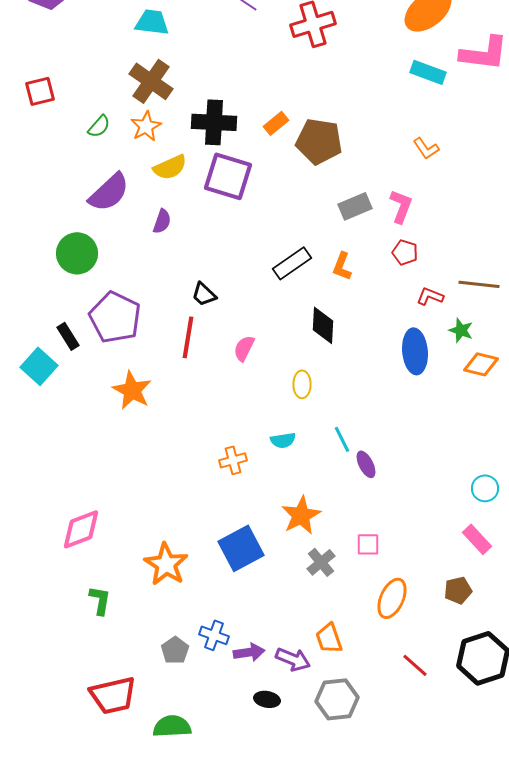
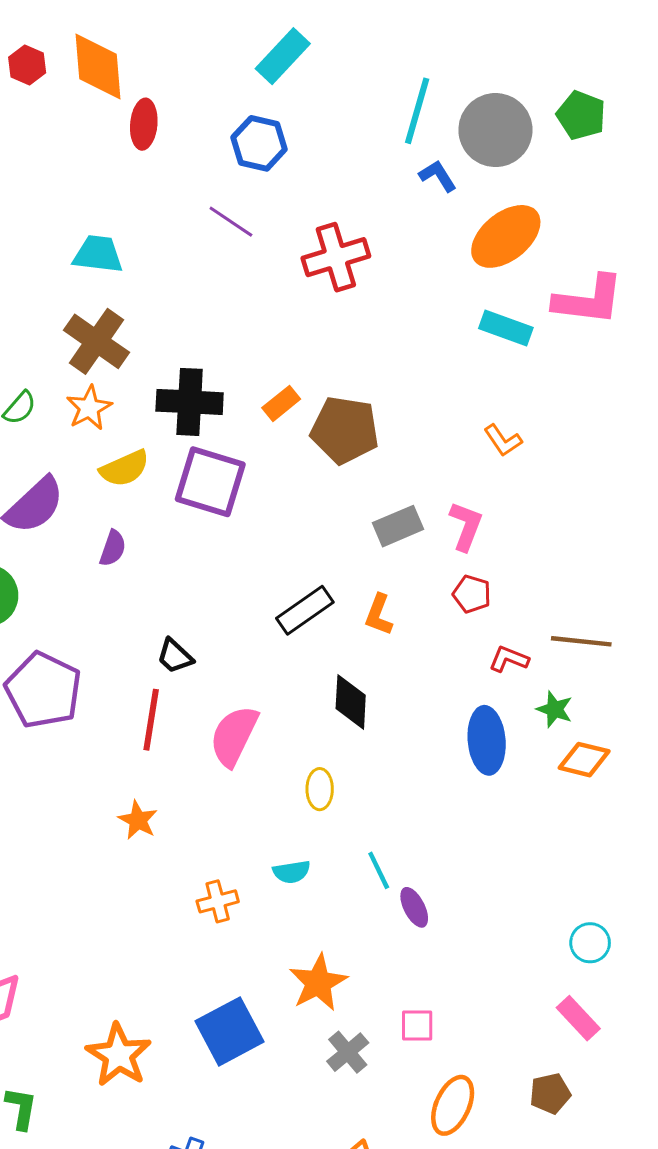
pink semicircle: (244, 348) -> (234, 736), size x1.6
orange star: (132, 390) -> (138, 820), moved, size x0.7

